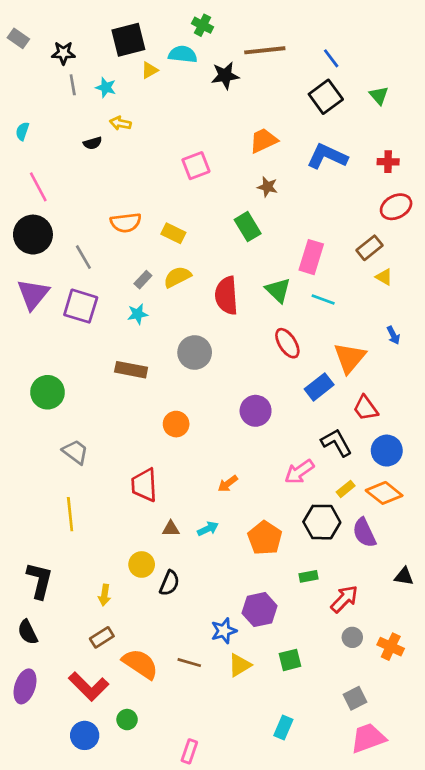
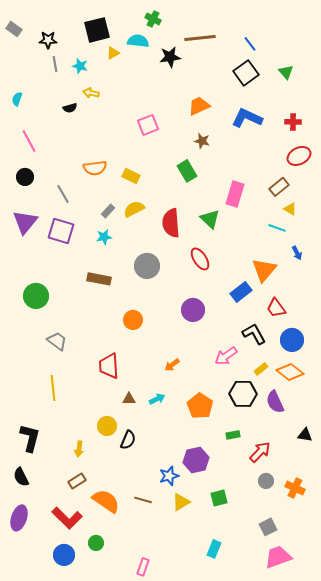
black circle: (33, 235) -> (25, 177), size x0.6
cyan line: (323, 299) -> (277, 228), moved
red ellipse: (287, 343) -> (200, 259), moved

